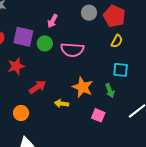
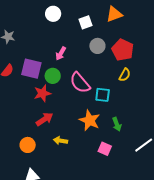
pink semicircle: (72, 50) -> (80, 83), turned 45
red star: (16, 66) -> (42, 93), moved
cyan square: (121, 70) -> (103, 95), moved
yellow arrow: (62, 104) -> (60, 141), moved

